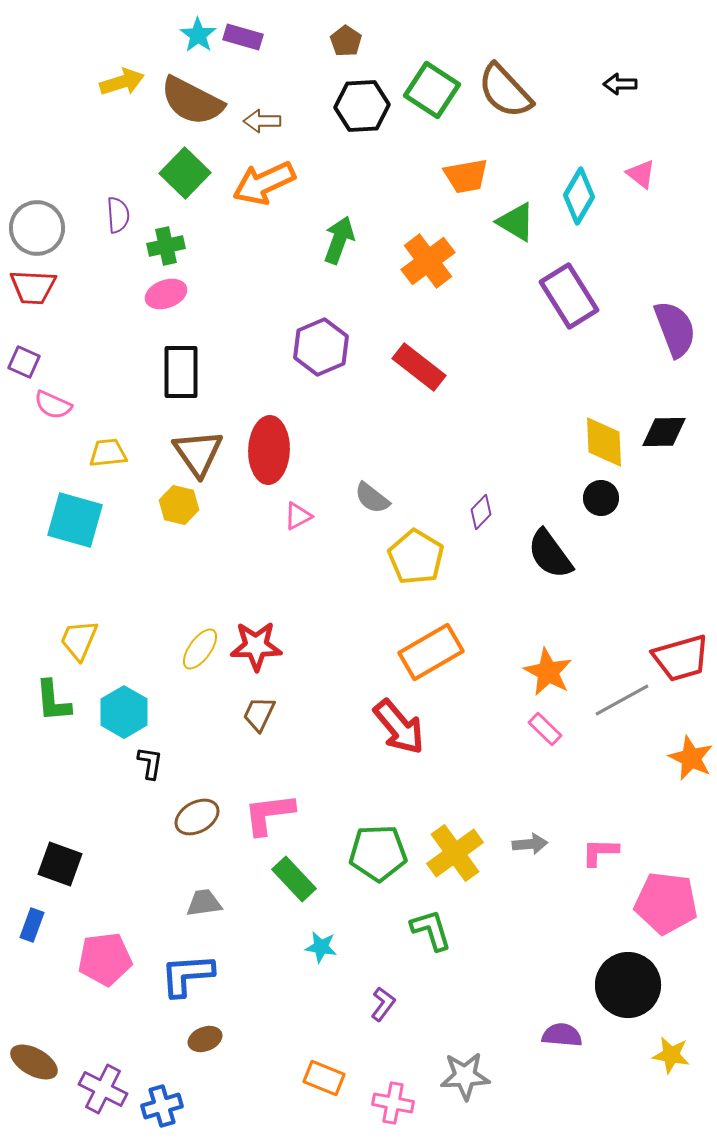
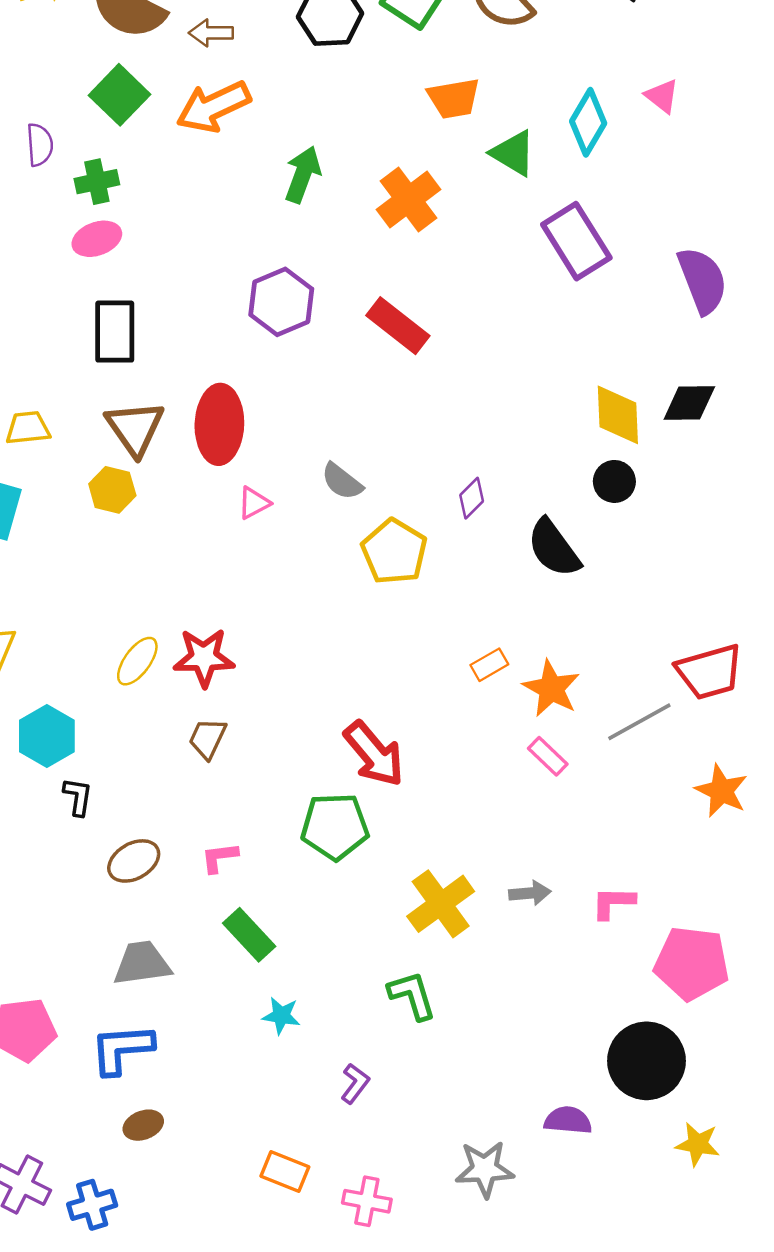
orange rectangle: (431, 652) -> (489, 665), moved, size x0.5
pink L-shape: (269, 814) -> (219, 857), size x0.6
green pentagon: (378, 853) -> (335, 826), moved
gray trapezoid: (204, 903) -> (142, 963), size x1.4
gray star: (465, 1076) -> (485, 1169), moved

